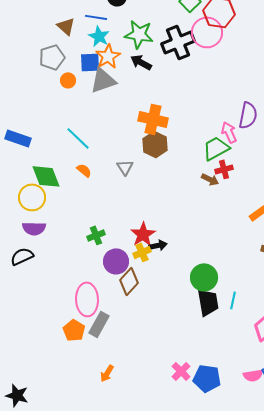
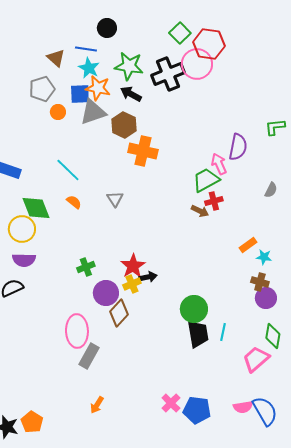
orange star: (108, 56) -> (98, 88), turned -30
brown hexagon: (155, 144) -> (124, 125), moved
orange pentagon: (74, 330) -> (32, 422), moved

